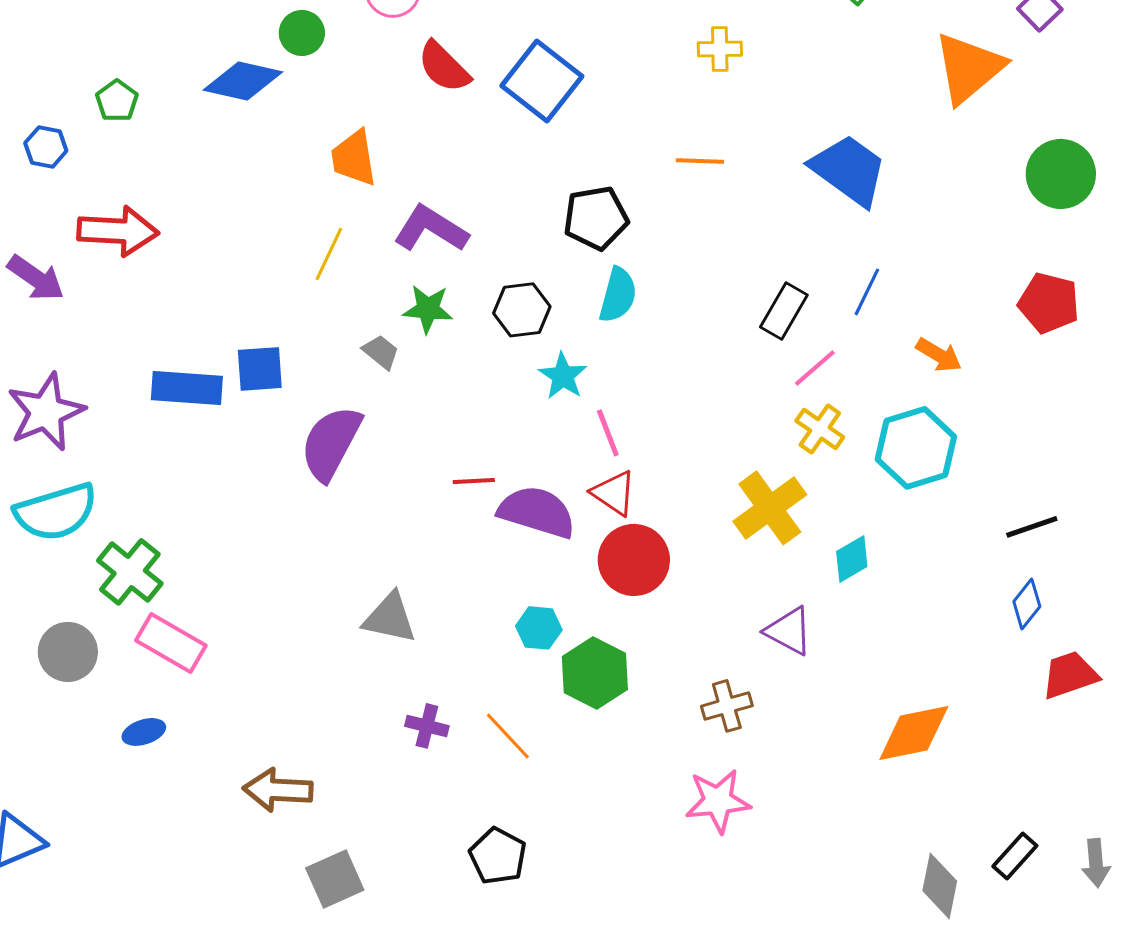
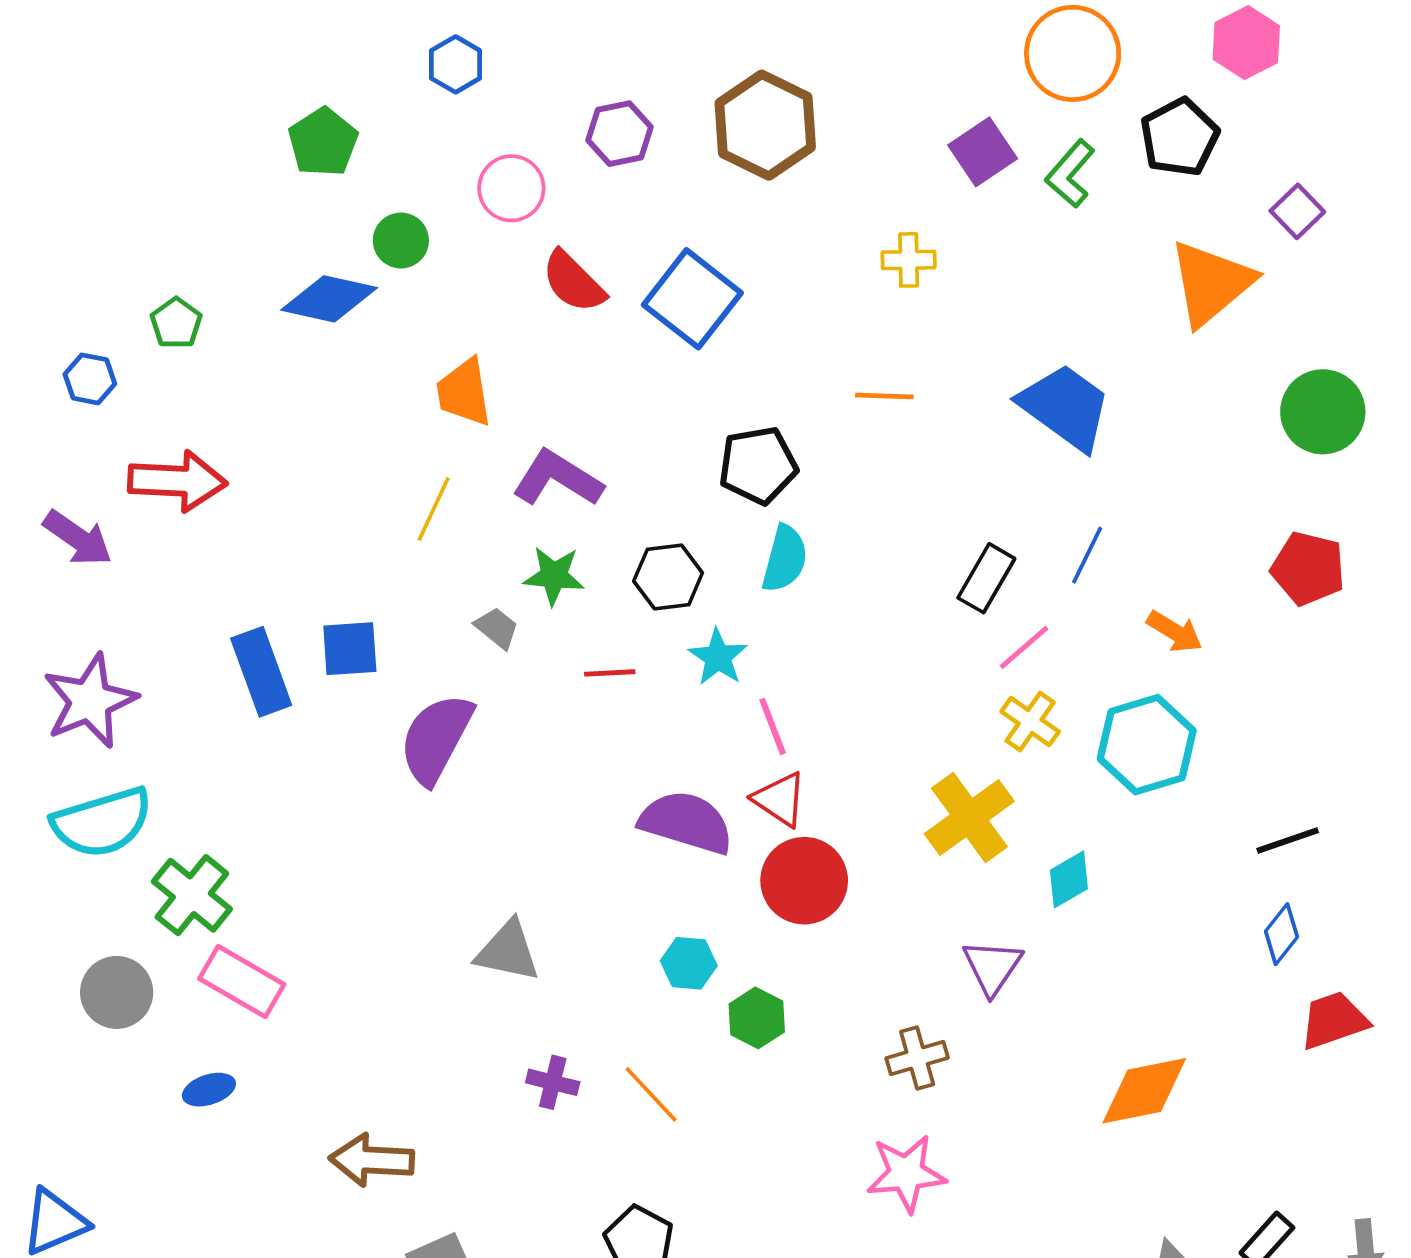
blue rectangle: (187, 388) -> (261, 672), turned 66
red line: (474, 481) -> (610, 673), moved
purple triangle: (789, 631) -> (992, 967), turned 36
green hexagon: (595, 673) -> (757, 1018), size x0.7

